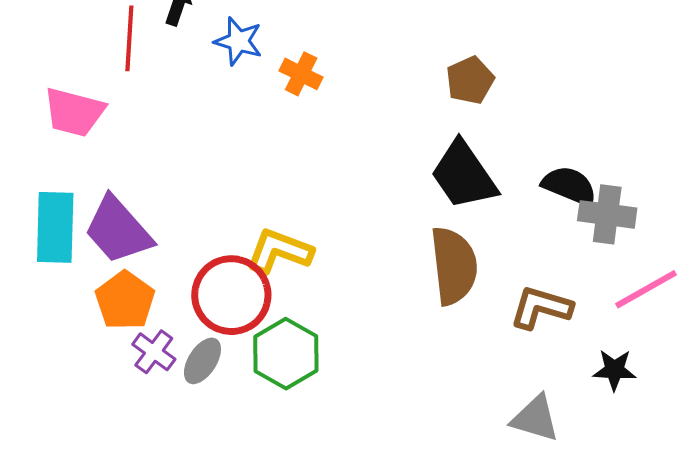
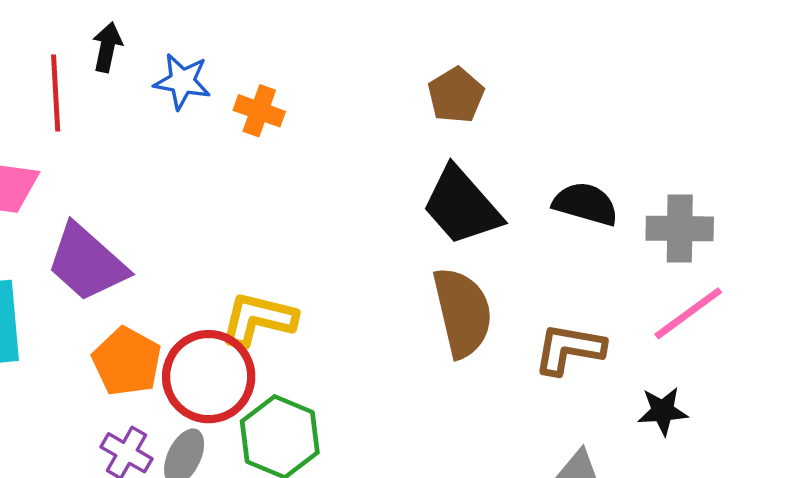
gray cross: (607, 214) -> (680, 229), moved
purple trapezoid: (118, 230) -> (87, 263), moved
orange pentagon: (125, 300) -> (127, 362), moved

